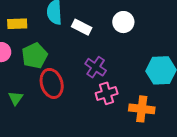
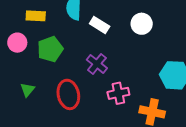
purple cross: (96, 67) -> (97, 64), moved
red ellipse: (52, 83) -> (68, 94), moved

